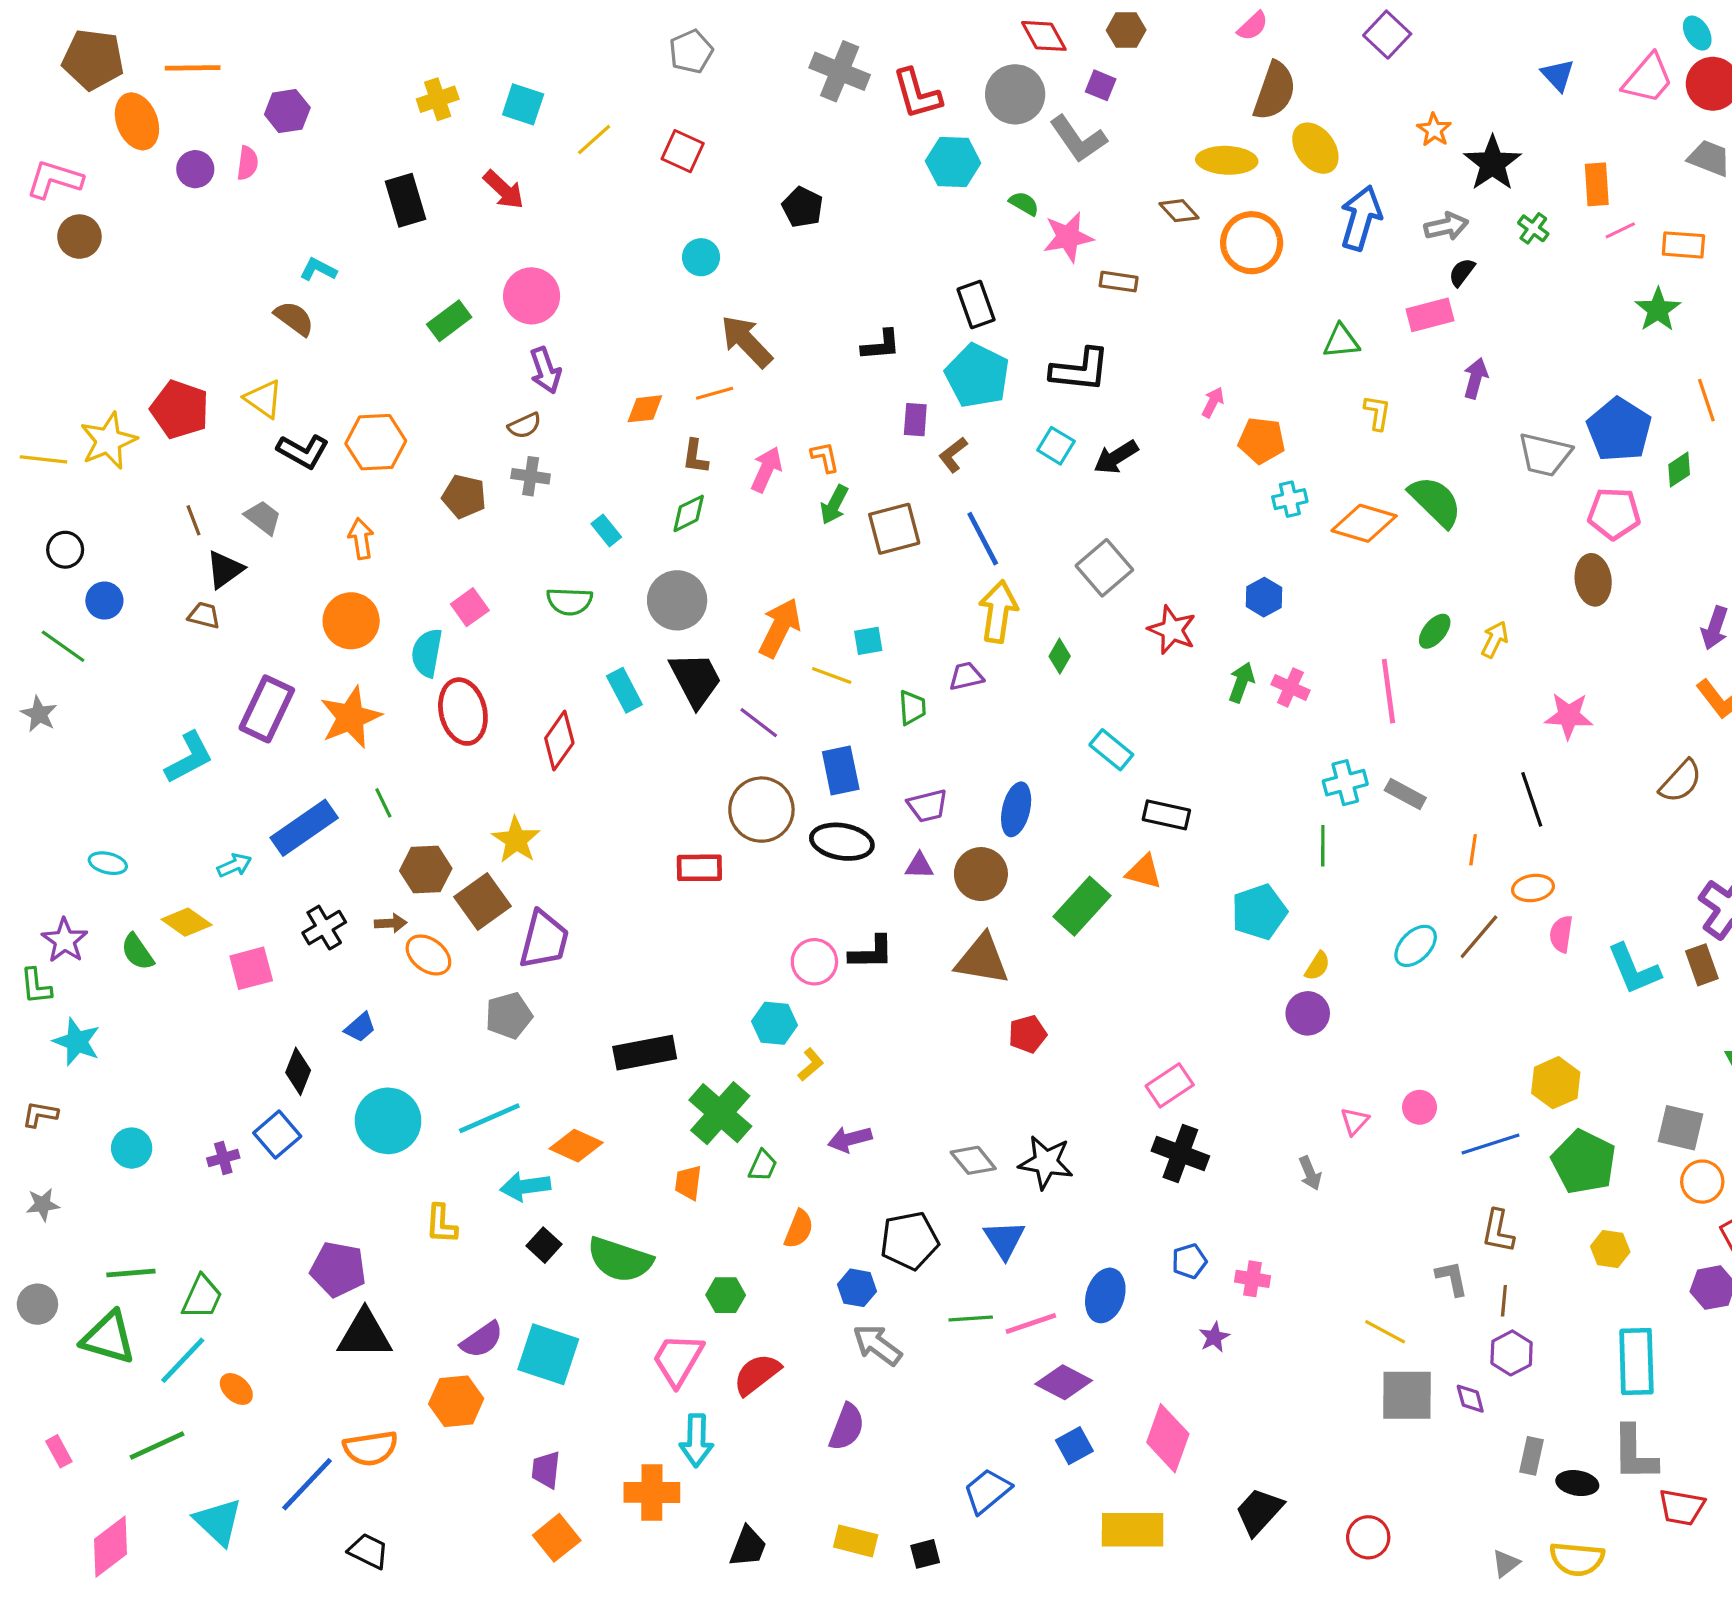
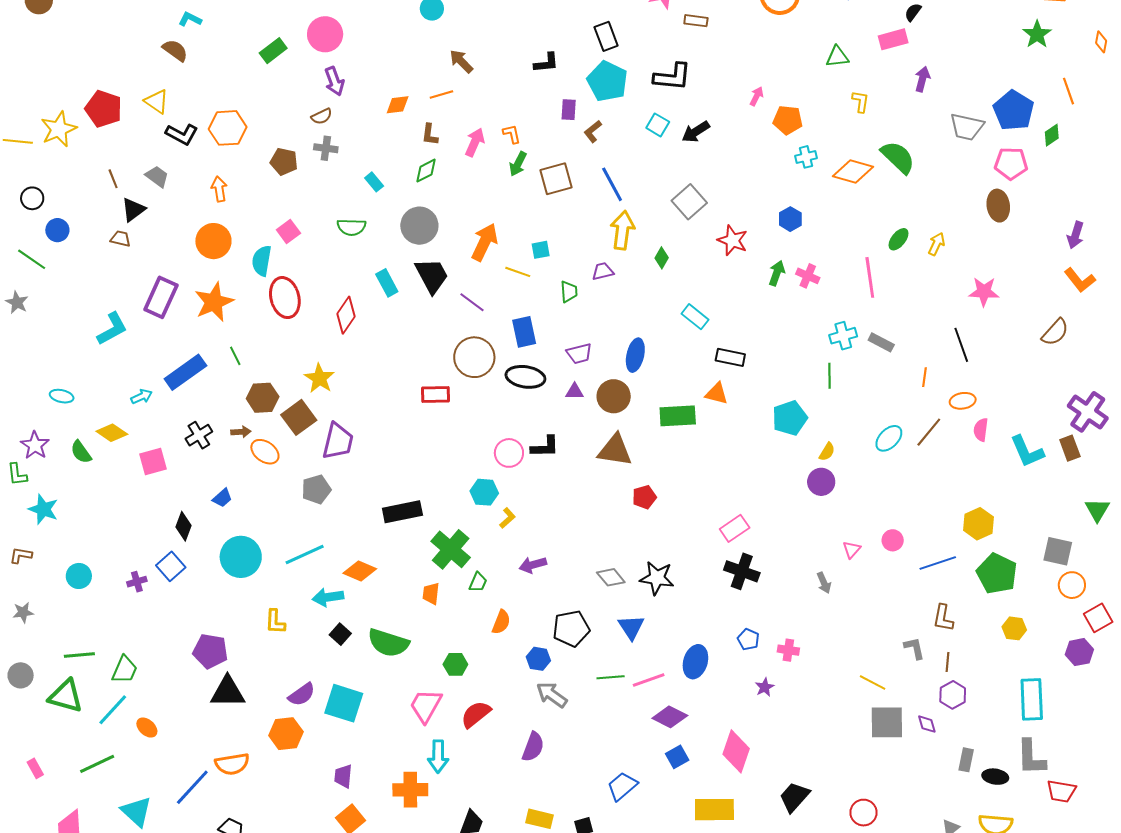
brown arrow: (746, 341) -> (461, 61), size x0.7
green rectangle: (1082, 906) -> (678, 416), turned 45
blue pentagon: (1189, 1261) -> (748, 639), turned -30

